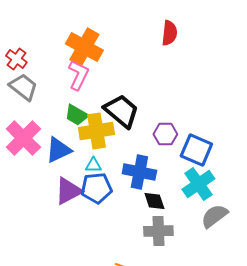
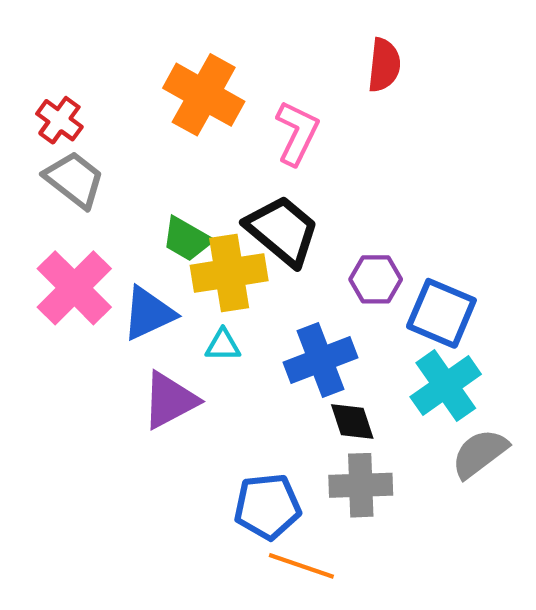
pink L-shape: (78, 75) -> (297, 133), moved
blue cross: (139, 172) -> (320, 360), turned -32
blue pentagon: (96, 188) -> (267, 506), moved

